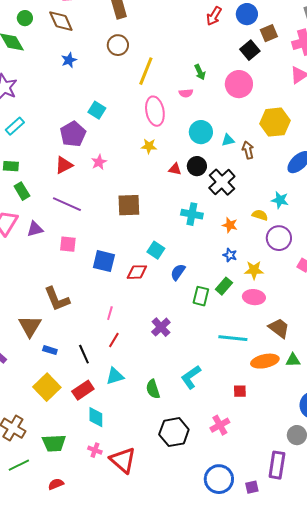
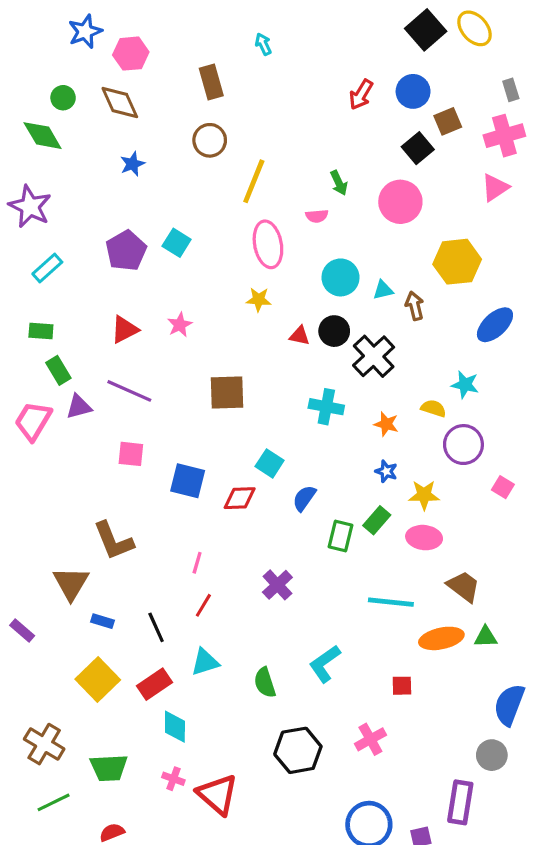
purple pentagon: (73, 134) -> (126, 251), moved
purple triangle: (35, 229) -> (79, 407), moved

